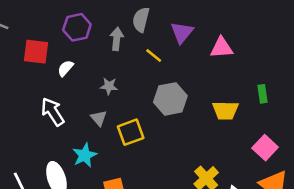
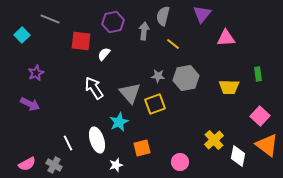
purple triangle: (182, 32) -> (202, 14), moved
gray star: (109, 86) -> (158, 76), moved
gray triangle: (99, 118) -> (130, 93), size x1.6

